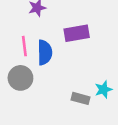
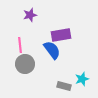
blue semicircle: (45, 52) -> (52, 50), moved, turned -36
gray circle: (20, 78) -> (25, 64), moved

